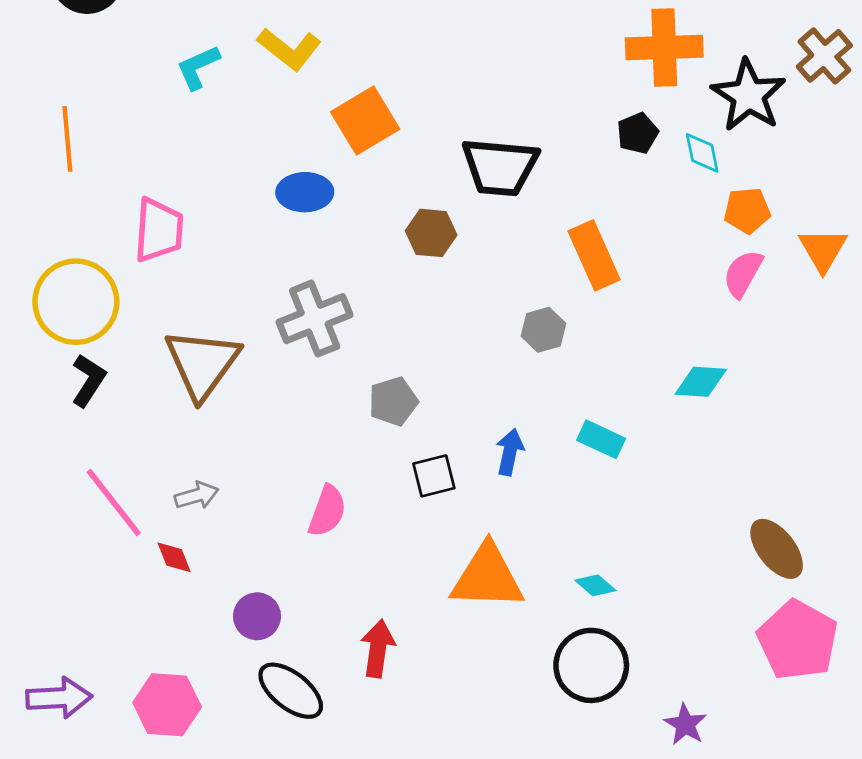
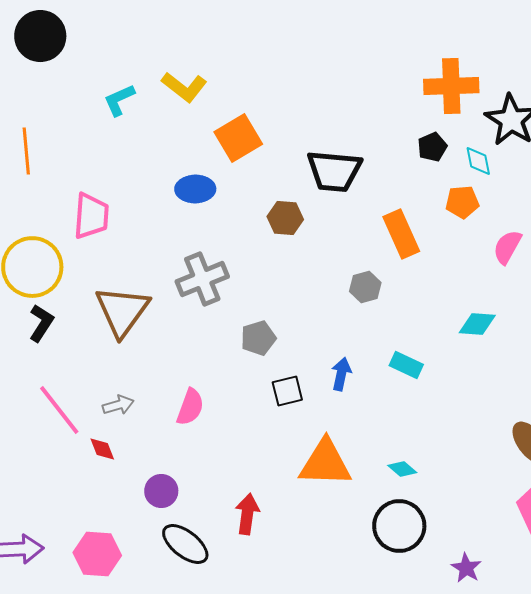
orange pentagon: (747, 210) -> (462, 202), moved
pink semicircle: (327, 511) -> (190, 407), moved

